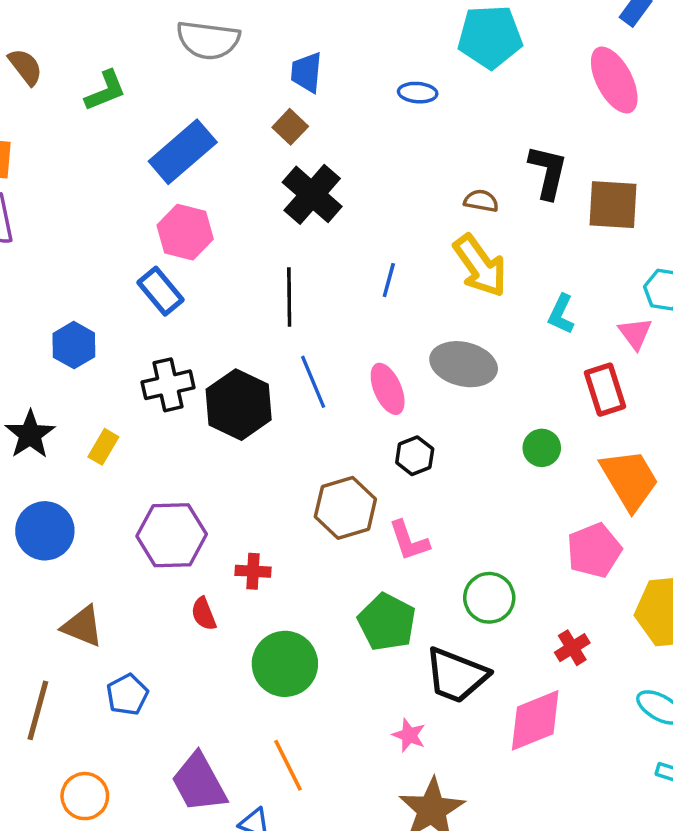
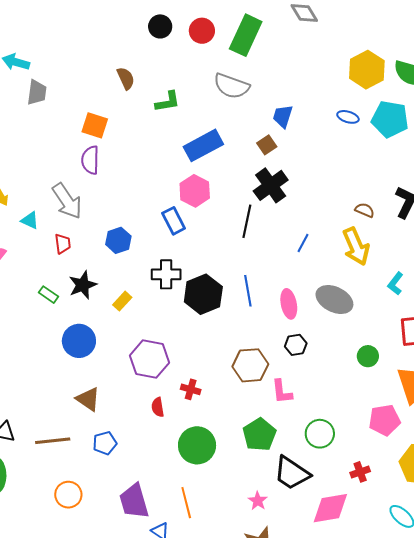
blue ellipse: (418, 93) -> (348, 117), moved
black line: (289, 297) -> (247, 221), moved
brown line: (38, 710) -> (53, 441), turned 56

